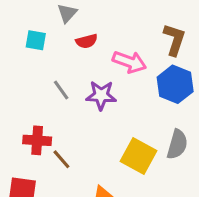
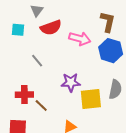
red semicircle: (87, 41) -> (51, 28), size x1.5
purple star: (101, 95) -> (71, 82), moved
yellow square: (139, 156) -> (91, 99), turned -30

